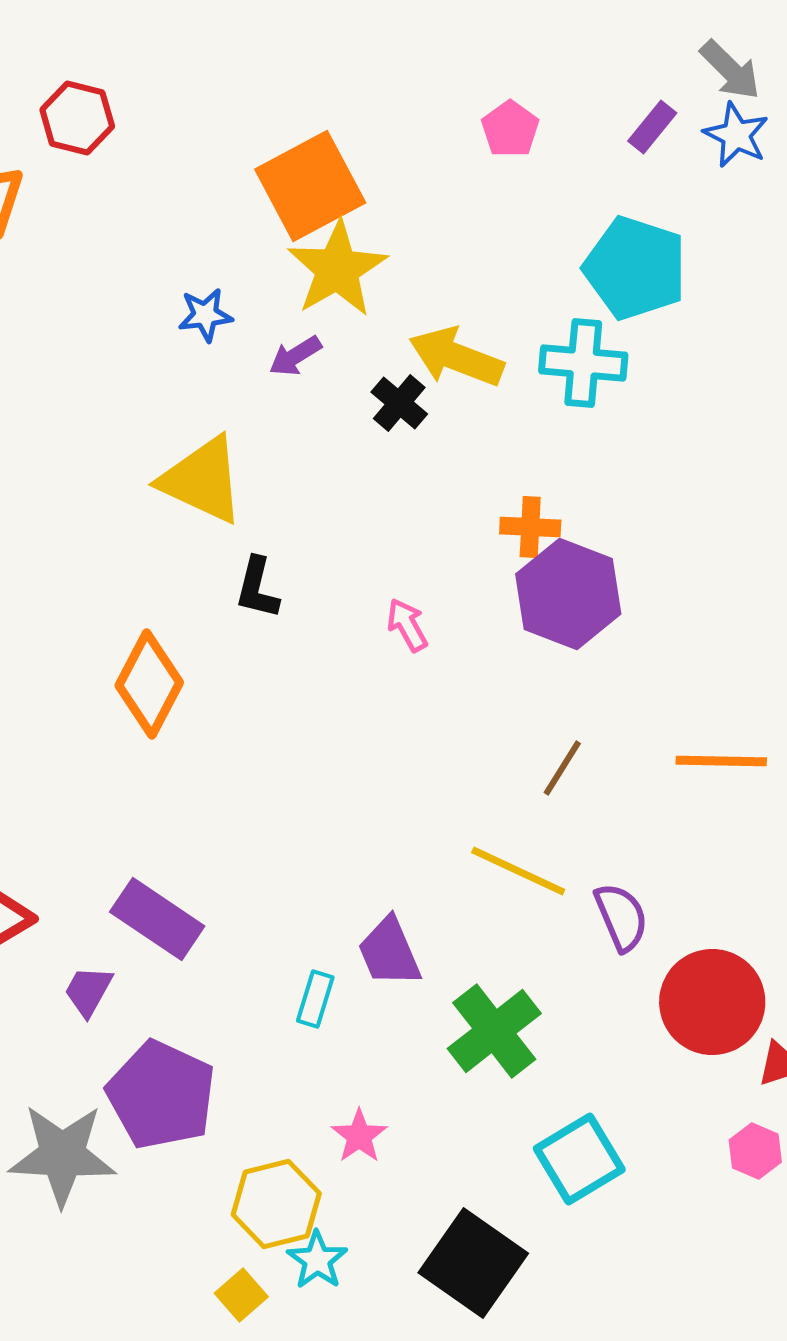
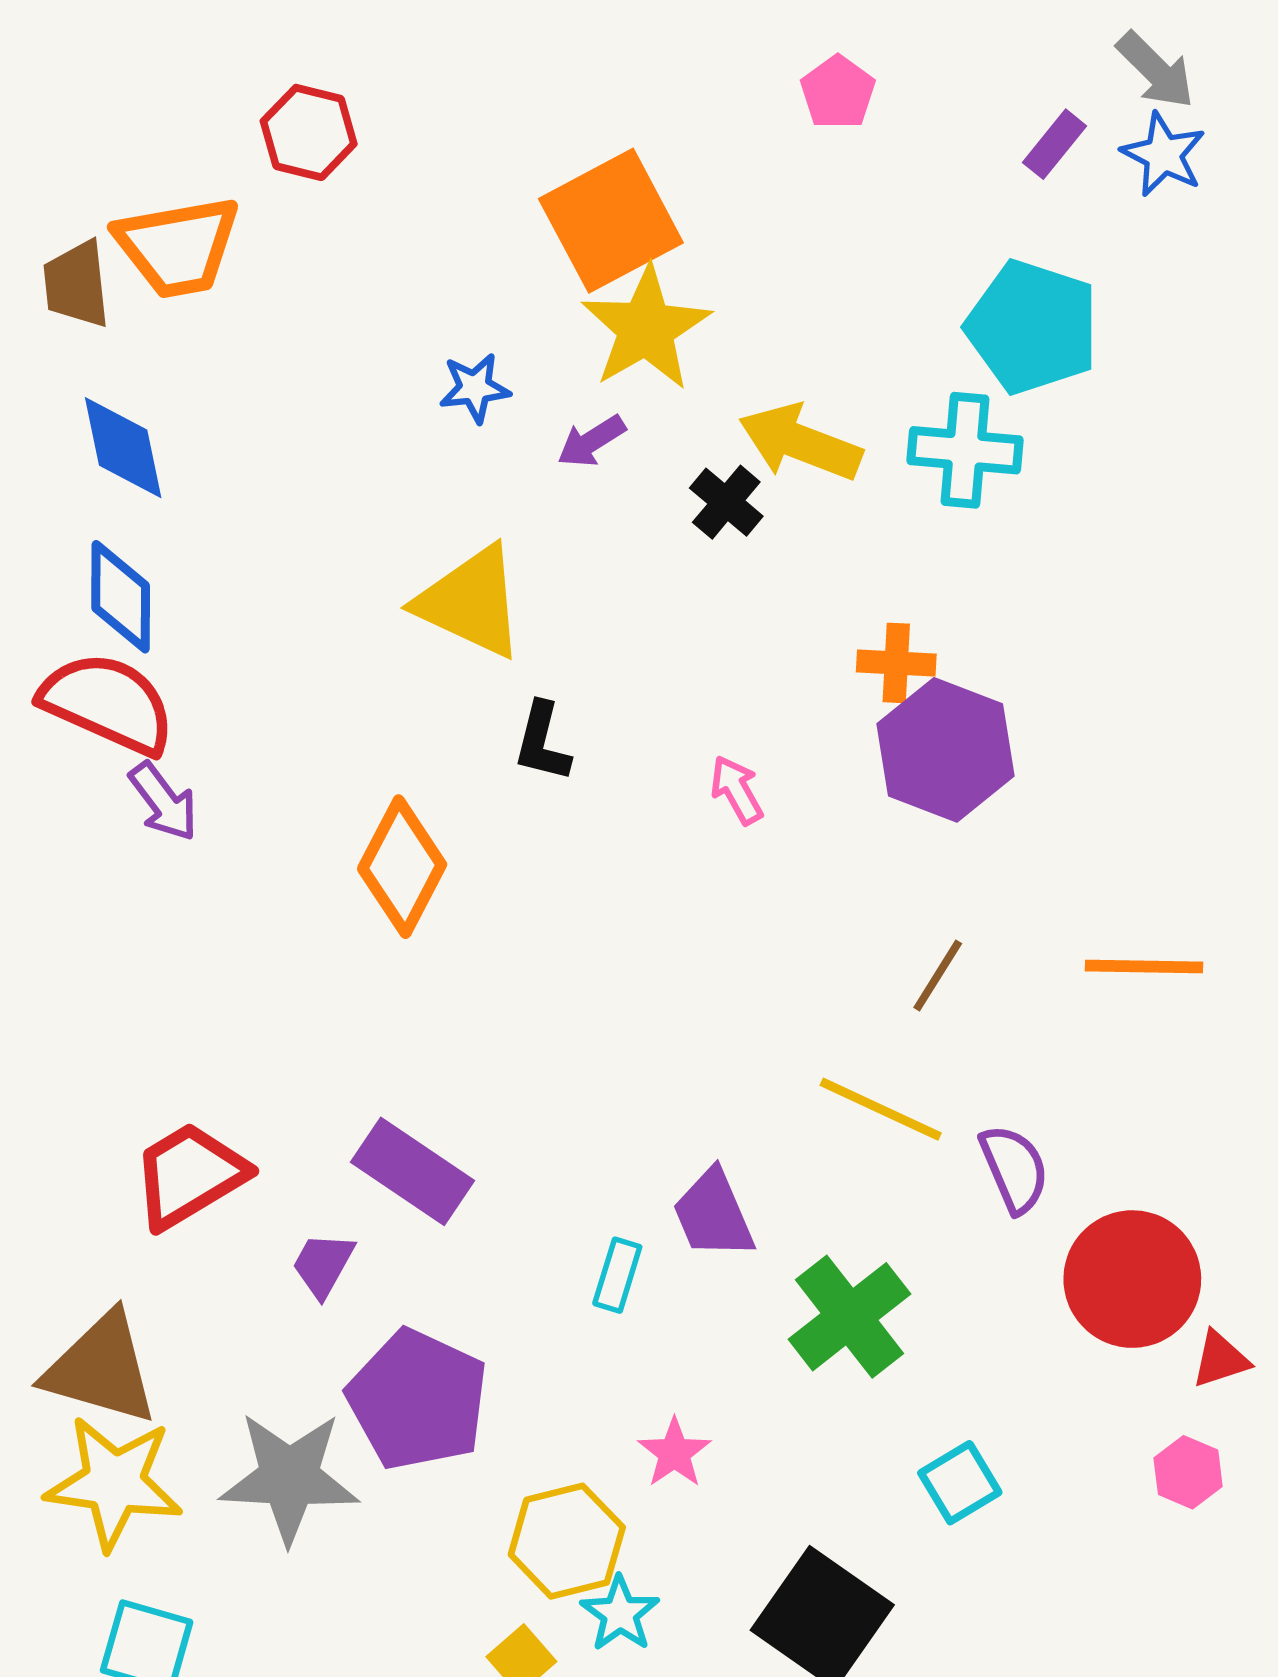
pink pentagon: (510, 129) -> (838, 92), moved
cyan square: (579, 1159) -> (960, 1483), size x0.7

